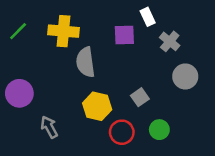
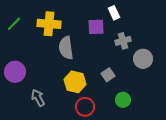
gray cross: (170, 41) -> (123, 41), moved, turned 35
red circle: (122, 132) -> (85, 107), moved

